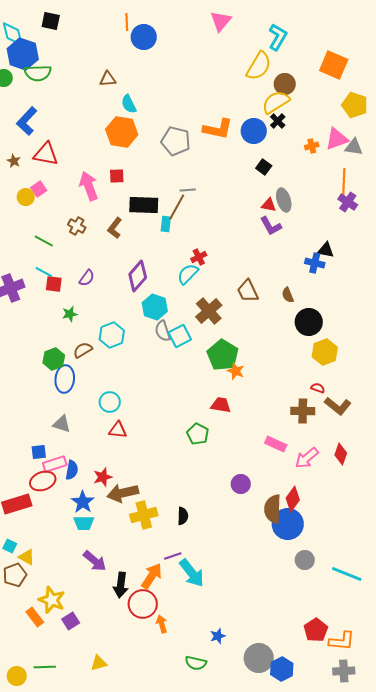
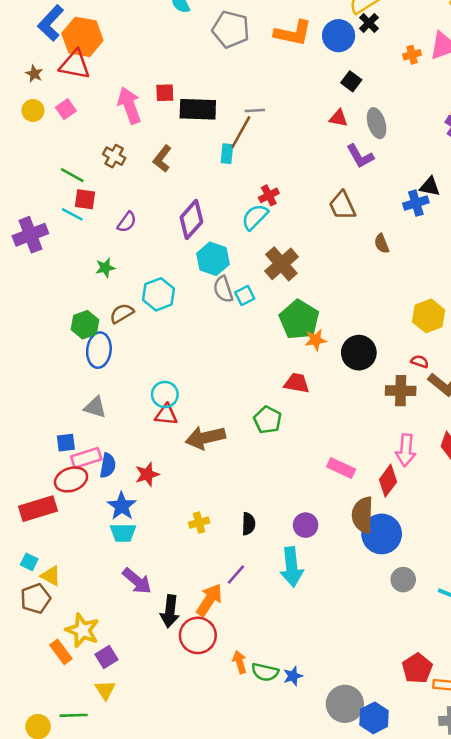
orange hexagon: (122, 132) -> (82, 37), moved
gray pentagon: (176, 141) -> (231, 29), moved
yellow circle: (26, 197) -> (33, 110), moved
black rectangle: (144, 205) -> (198, 109), moved
red triangle: (269, 205) -> (339, 118), moved
blue cross: (315, 263) -> (416, 203), turned -30
red square: (54, 284) -> (85, 199), moved
brown trapezoid: (248, 291) -> (342, 206), moved
black circle: (309, 322) -> (359, 353), moved
cyan square: (180, 336) -> (245, 296), size x0.7
orange star: (236, 371) -> (316, 340), turned -30
cyan circle: (110, 402) -> (165, 394), moved
pink rectangle: (276, 444) -> (341, 468), moved
pink arrow: (307, 458) -> (406, 450), turned -45
purple circle: (241, 484) -> (306, 525), moved
brown arrow: (123, 493) -> (205, 438), moved
red diamond: (293, 499) -> (388, 481), moved
yellow cross: (144, 515) -> (199, 523), size x0.6
purple line: (173, 556) -> (236, 575), turned -30
cyan arrow: (192, 573) -> (292, 567), moved, turned 32
orange arrow: (162, 624) -> (240, 662), moved
yellow triangle: (99, 663) -> (105, 690), moved, turned -48
green semicircle: (196, 663) -> (265, 672), moved

